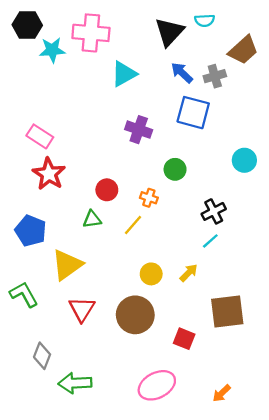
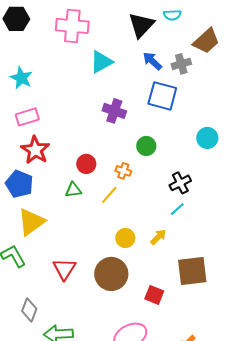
cyan star: (52, 50) -> (21, 78), moved, turned 30
pink rectangle: (40, 136) -> (27, 117), turned -50
blue pentagon: (31, 231) -> (19, 184), moved
yellow triangle: (67, 265) -> (31, 222), moved

